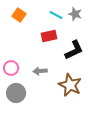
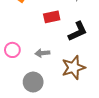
brown star: (70, 85) -> (73, 68), turned 30
gray circle: (16, 93) -> (33, 82), moved

